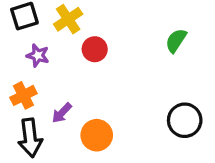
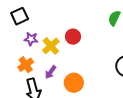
yellow cross: (68, 19) -> (51, 46), moved
red circle: (95, 49) -> (73, 37), moved

